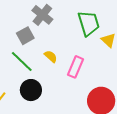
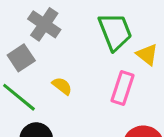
pink rectangle: (76, 67) -> (122, 88), moved

